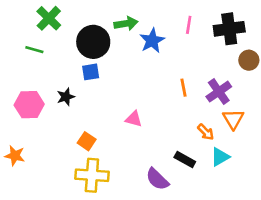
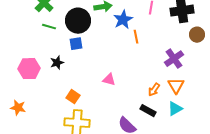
green line: (34, 50) -> (49, 27), moved
orange line: (183, 88) -> (136, 37), moved
orange triangle: (233, 119) -> (176, 86), moved
orange arrow: (206, 132) -> (154, 90), moved, turned 80

